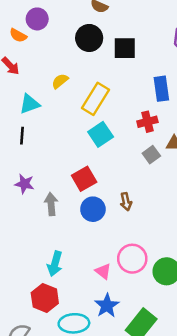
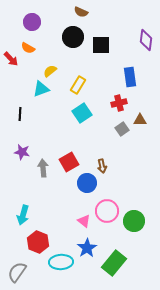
orange semicircle: (18, 35) -> (28, 48), moved
yellow rectangle: (95, 99) -> (78, 85), size x0.7
cyan triangle: (30, 104) -> (41, 89), moved
red square: (84, 179) -> (69, 162), moved
blue circle: (93, 209) -> (87, 183), moved
cyan arrow: (55, 264) -> (23, 215), moved

